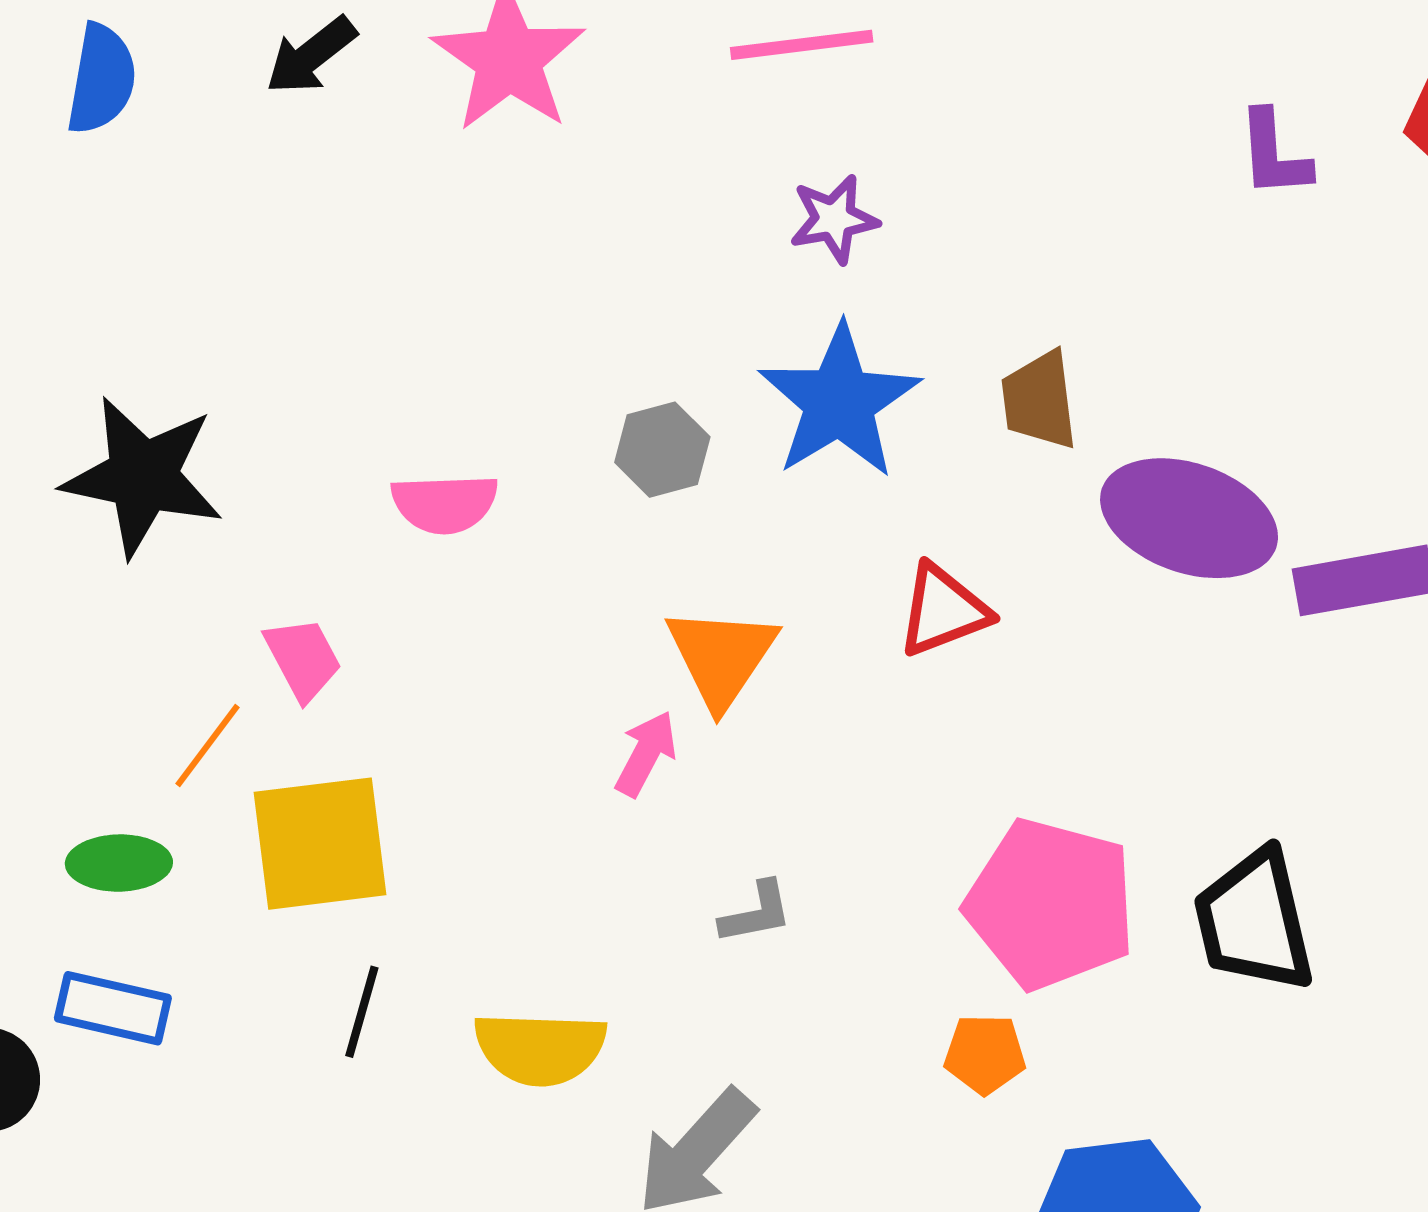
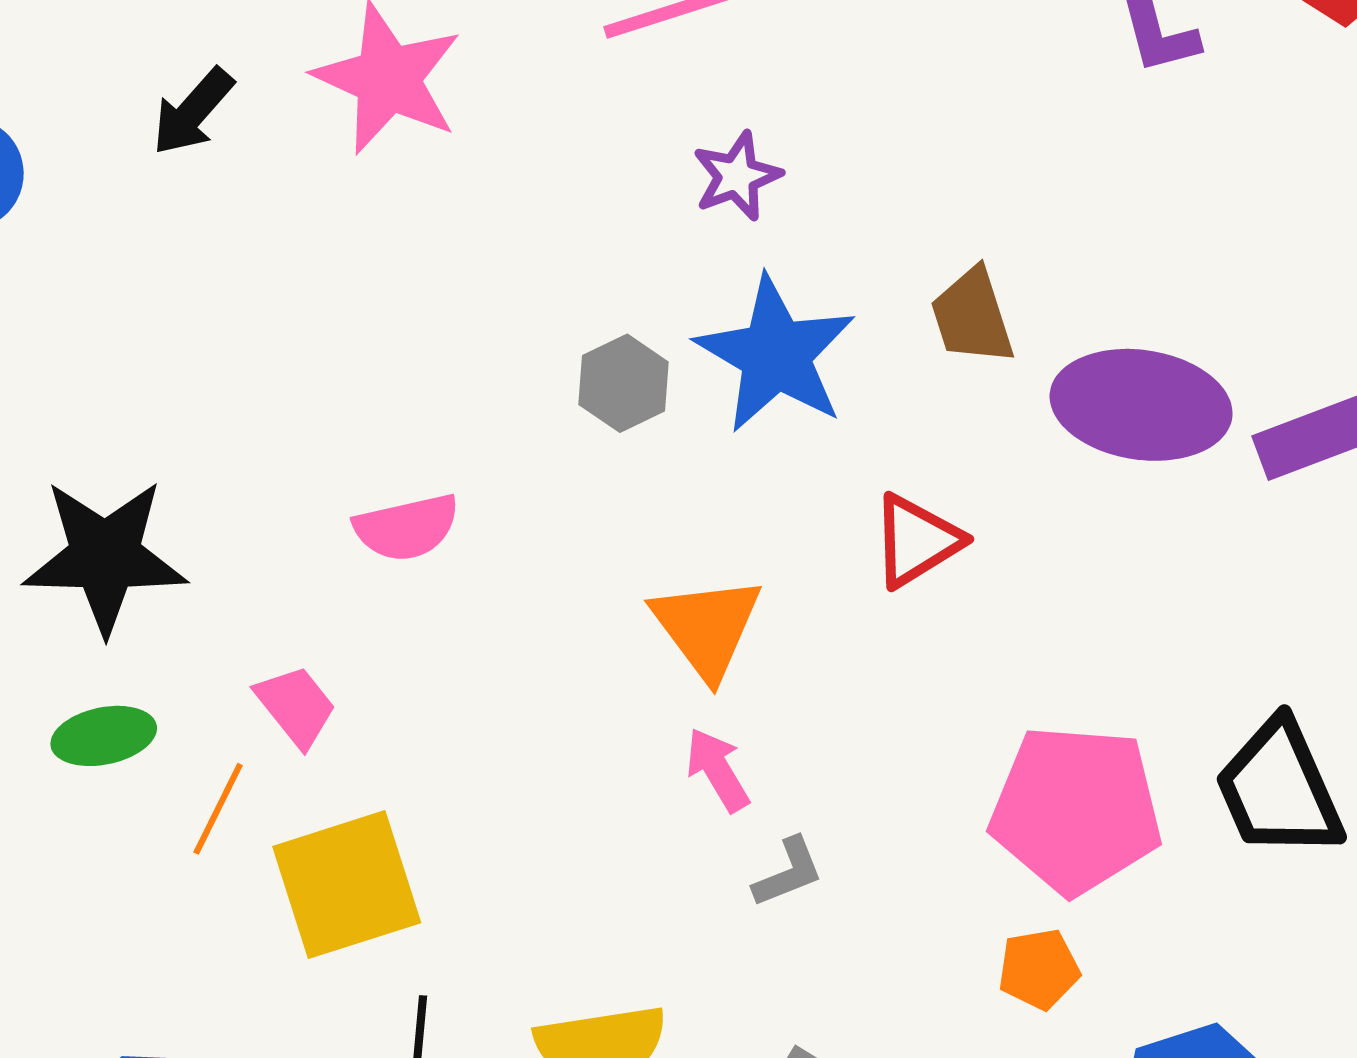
gray hexagon: (662, 450) -> (624, 383), moved
pink arrow: (646, 754) -> (718, 770), moved, turned -48
green ellipse: (119, 863) -> (104, 736), moved

